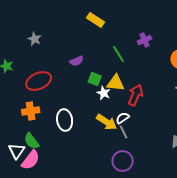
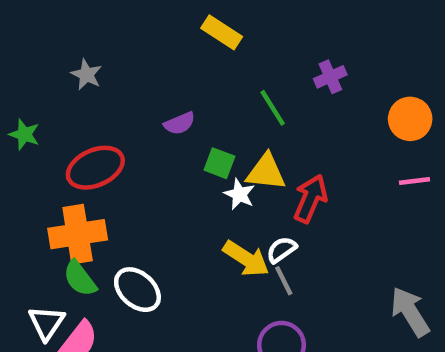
orange cross: (31, 111) -> (78, 234), size x1.4
white ellipse: (65, 120) -> (137, 290), moved, turned -40
green semicircle: (32, 141) -> (80, 278), moved

